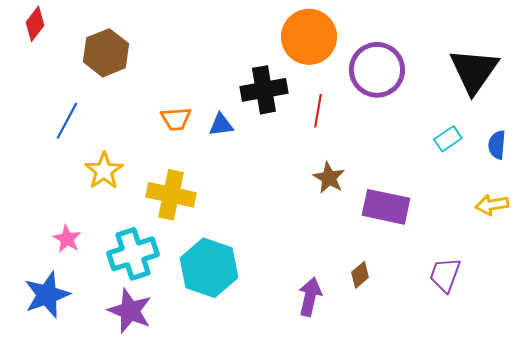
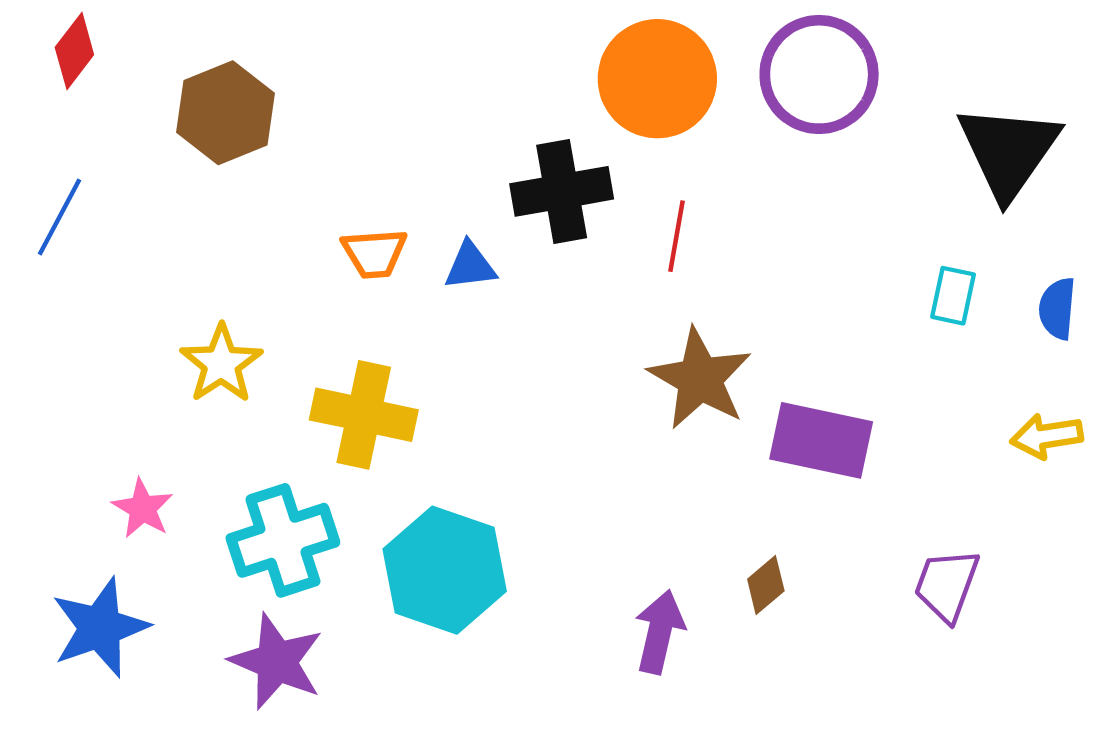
purple circle: (377, 70) -> (819, 74), moved
blue line: (67, 121) -> (60, 217), moved
cyan rectangle: (448, 139) -> (953, 296), turned -44
brown star: (329, 178) -> (700, 379), size x1.5

